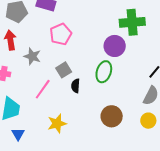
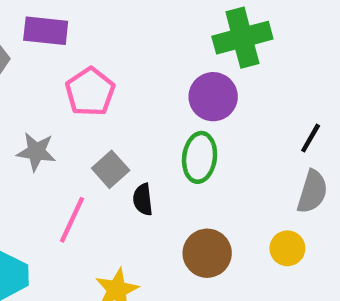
brown circle: (112, 116) -> (207, 253), moved
yellow circle: (148, 121) -> (287, 248), moved

